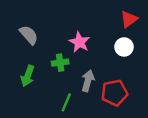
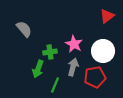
pink star: (79, 42) -> (74, 44), moved
white circle: (124, 47) -> (103, 51), moved, size x1.5
green arrow: (28, 76) -> (38, 69), moved

